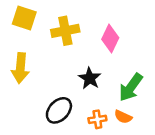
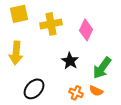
yellow square: (24, 18) -> (19, 14), turned -30
black ellipse: (59, 110) -> (34, 89), moved
orange cross: (97, 119) -> (76, 93), turned 32

